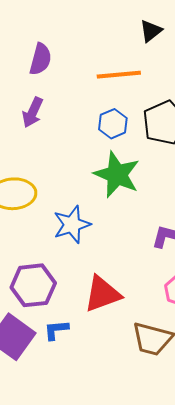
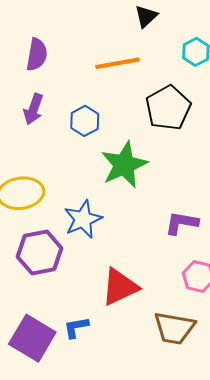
blue hexagon: (113, 124) -> (85, 121), moved
green star: (117, 175) -> (124, 165), turned 30
purple hexagon: (33, 285) -> (40, 253), moved

